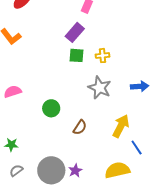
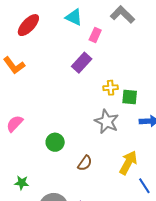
green square: (76, 55) -> (130, 97), moved
pink semicircle: (13, 92) -> (15, 124), turned -30
green star: (11, 145) -> (22, 183), moved

